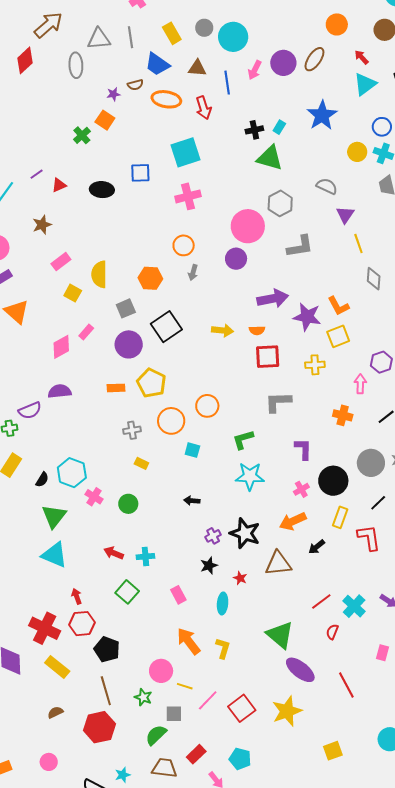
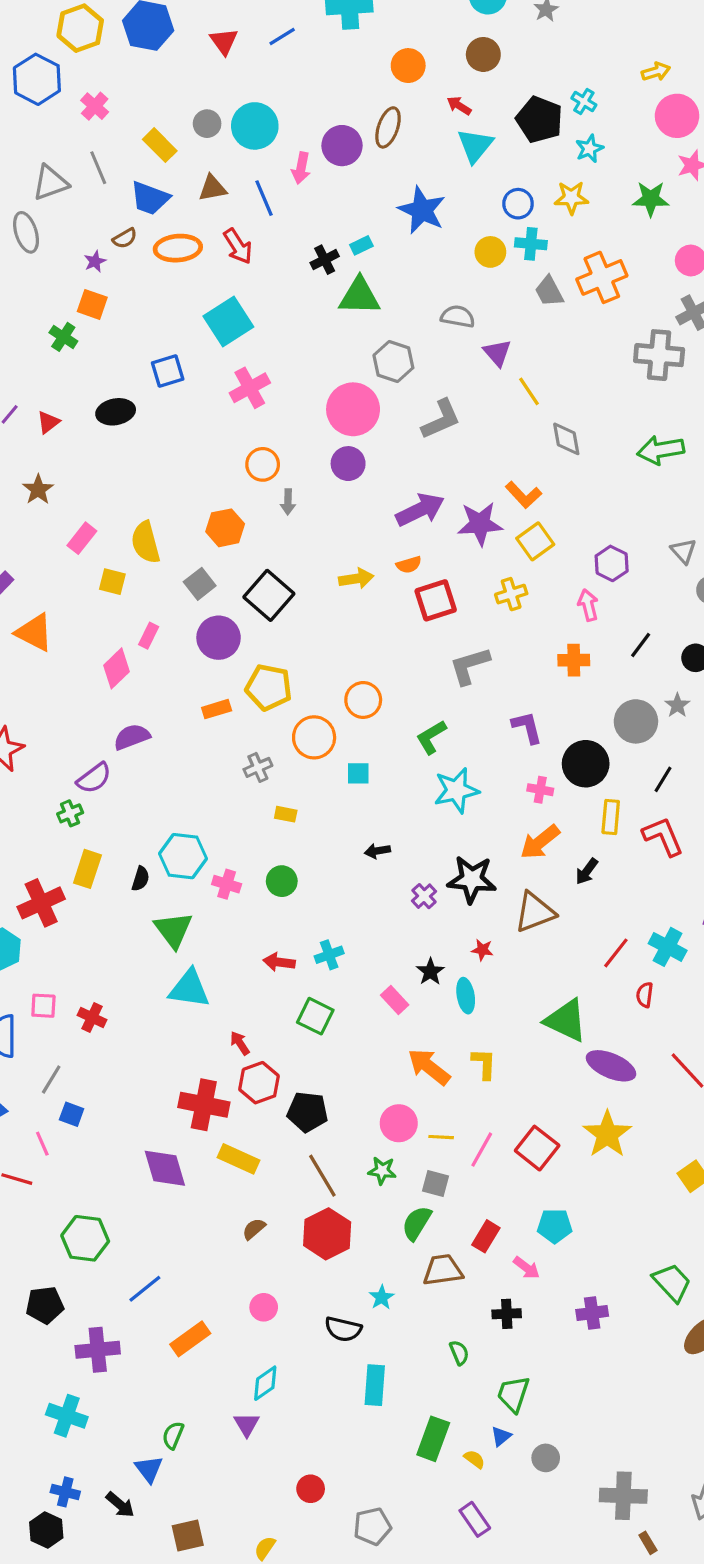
cyan rectangle: (279, 127) -> (361, 245), turned 48
pink cross: (301, 489) -> (540, 790), turned -35
black star: (209, 566) -> (430, 972), moved
gray square: (174, 714) -> (435, 1184), turned 30

